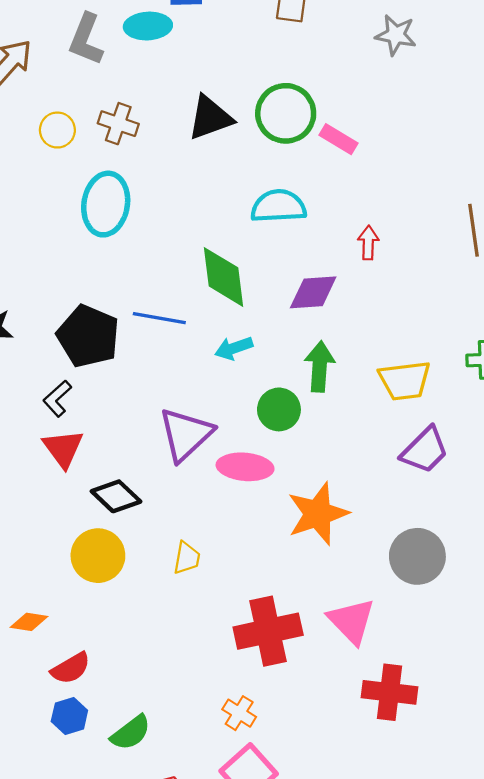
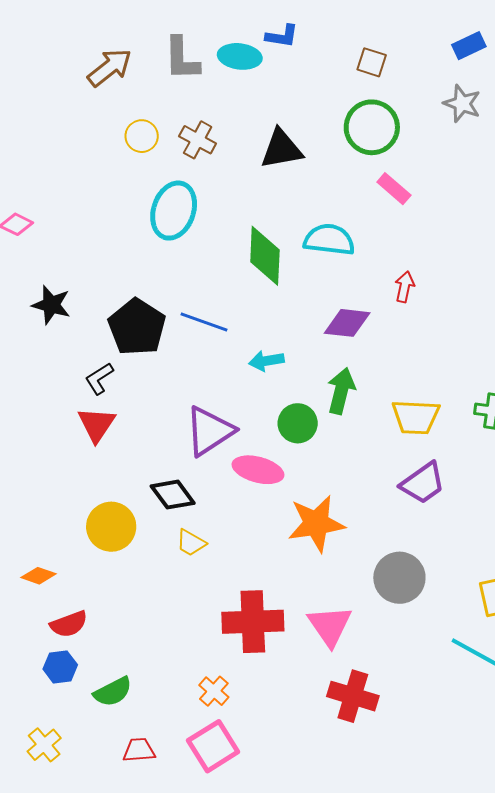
gray L-shape: (86, 39) -> (182, 59), turned -33
green circle: (286, 113) -> (372, 127), moved
green diamond: (223, 277) -> (265, 256), moved
black diamond: (116, 496) -> (173, 495), moved
yellow trapezoid: (187, 558) -> (191, 543), turned 100

